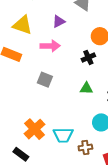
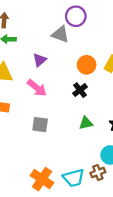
pink arrow: (50, 46) -> (37, 88), turned 54
brown cross: (85, 147) -> (98, 173), moved

